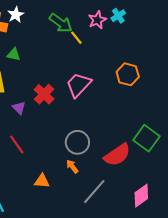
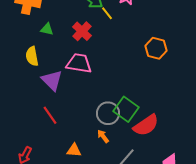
pink trapezoid: (79, 85) -> (79, 63), moved, turned 56
red cross: (44, 94) -> (82, 31), moved
purple triangle: (19, 108) -> (52, 80), size x1.6
green square: (147, 138) -> (126, 109), moved

